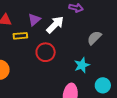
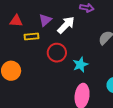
cyan star: (82, 65) -> (80, 65), moved

